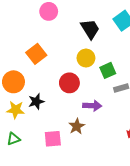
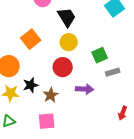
black trapezoid: (90, 29) -> (67, 17), moved
yellow circle: (86, 58) -> (69, 42), moved
brown star: (77, 126) -> (51, 95), moved

